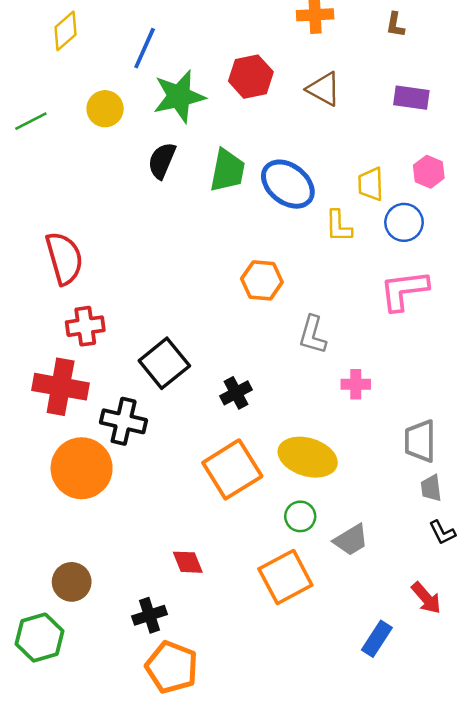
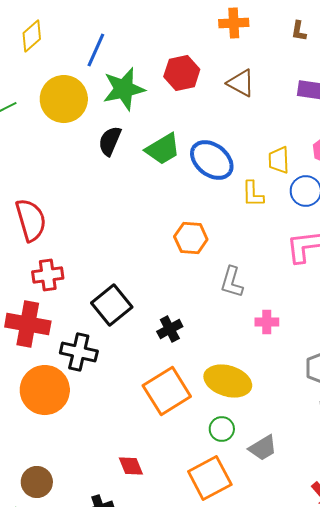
yellow circle: (105, 109) -> (64, 99), size x1.6
green trapezoid: (227, 170) -> (163, 149), turned 48

